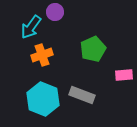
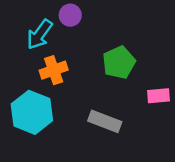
cyan hexagon: (43, 99) -> (32, 112), moved

